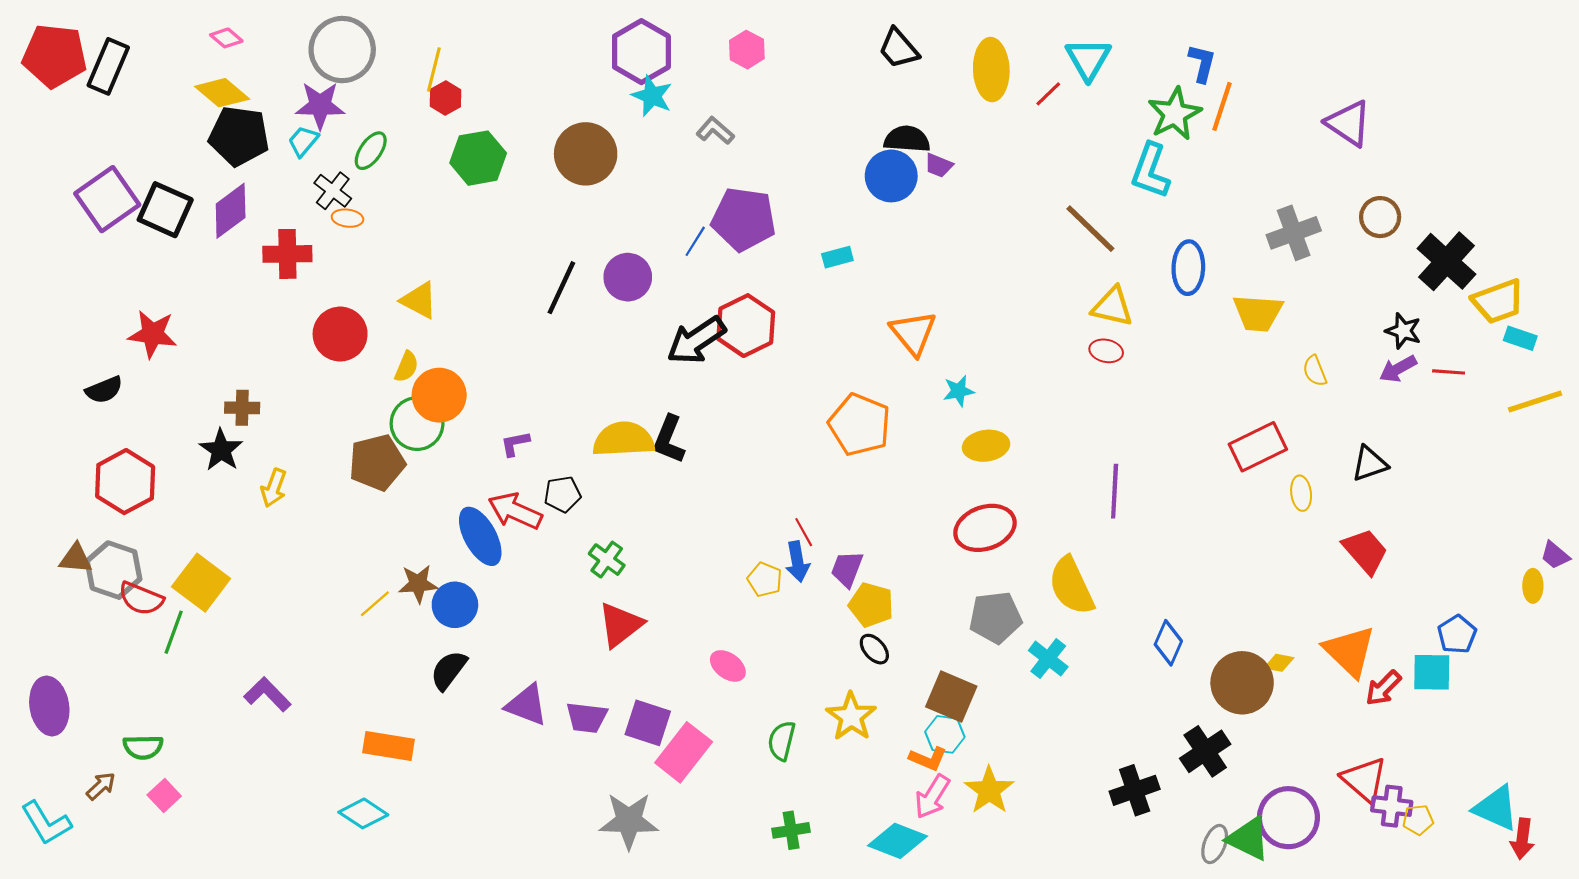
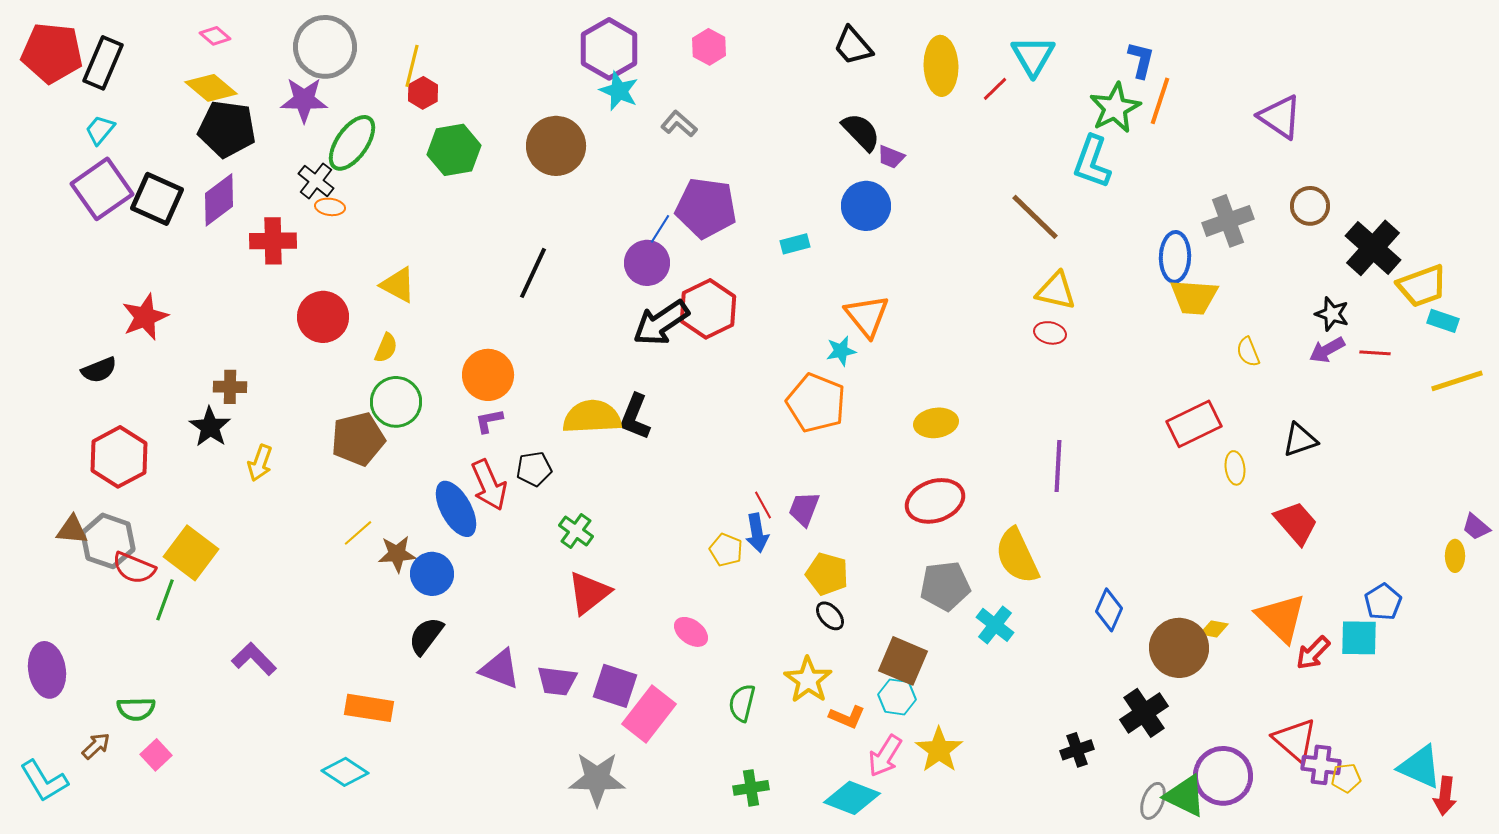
black semicircle: (907, 139) -> (861, 132), turned 42
cyan trapezoid: (303, 141) -> (100, 130), moved
green ellipse: (371, 151) -> (352, 143), size x1.5
blue circle: (891, 176) -> (866, 206), moved
blue ellipse: (1188, 268) -> (1175, 257), moved
purple circle: (628, 277) -> (647, 263), moved
red star: (153, 334) -> (145, 317), turned -30
cyan star: (959, 391) -> (841, 351), moved
orange circle: (439, 395) -> (488, 375), moved
red arrow: (515, 511) -> (489, 485), turned -138
purple trapezoid: (847, 569) -> (804, 509), moved
yellow line: (375, 604) -> (358, 533), moved
orange L-shape: (928, 759) -> (847, 717), moved
black cross: (1135, 790) -> (1077, 750), size x0.7

